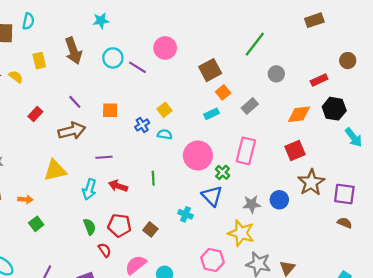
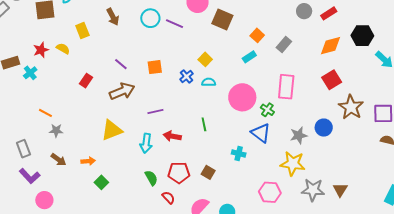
brown arrow: (73, 51) -> (113, 17), size x0.7
brown square: (210, 70) -> (222, 19), moved, turned -30
red rectangle: (319, 80) -> (329, 13), moved

